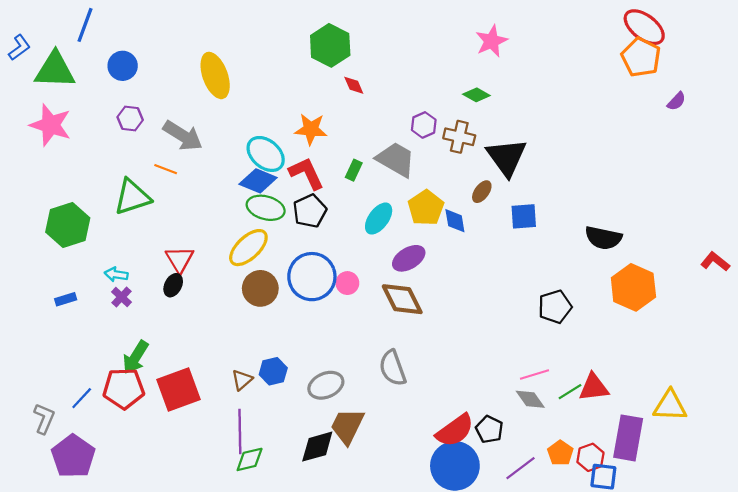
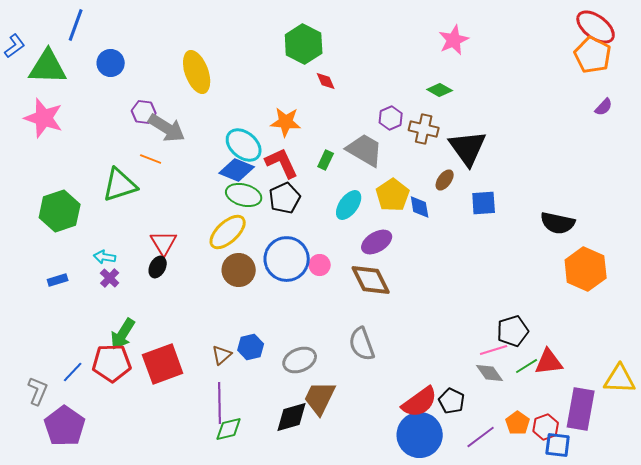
purple semicircle: (676, 101) -> (604, 107), moved
purple hexagon: (130, 118) -> (144, 112), moved
black pentagon: (555, 307) -> (513, 331), moved

